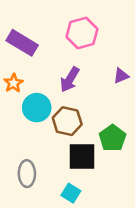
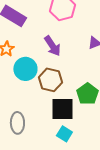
purple arrow: (70, 79) -> (52, 46), turned -65
cyan square: (71, 193) -> (64, 134), moved

